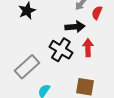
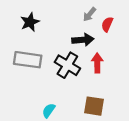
gray rectangle: (27, 67) -> (28, 60), moved, turned 50

